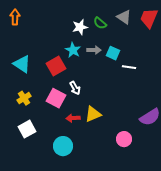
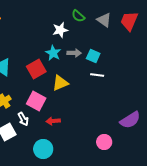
green semicircle: (100, 23) -> (78, 16), moved
white line: (129, 67) -> (97, 75), moved
white arrow: (75, 88) -> (23, 119), moved
yellow triangle: (93, 114) -> (60, 83), moved

